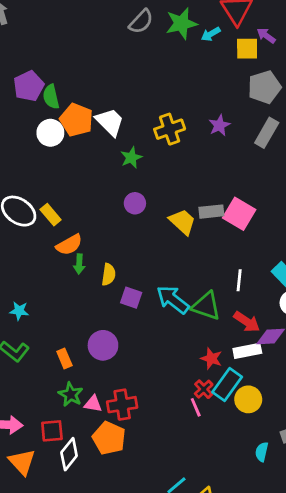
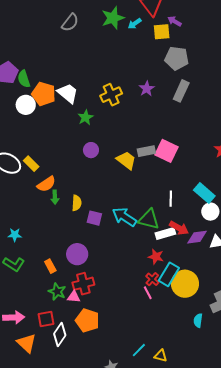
gray semicircle: (141, 21) -> (70, 23), moved
gray pentagon: (264, 87) -> (177, 58), turned 30
white rectangle: (247, 351) -> (165, 233), moved
yellow circle: (248, 399) -> (185, 284), size x1.4
red cross: (122, 405) -> (83, 284), moved

